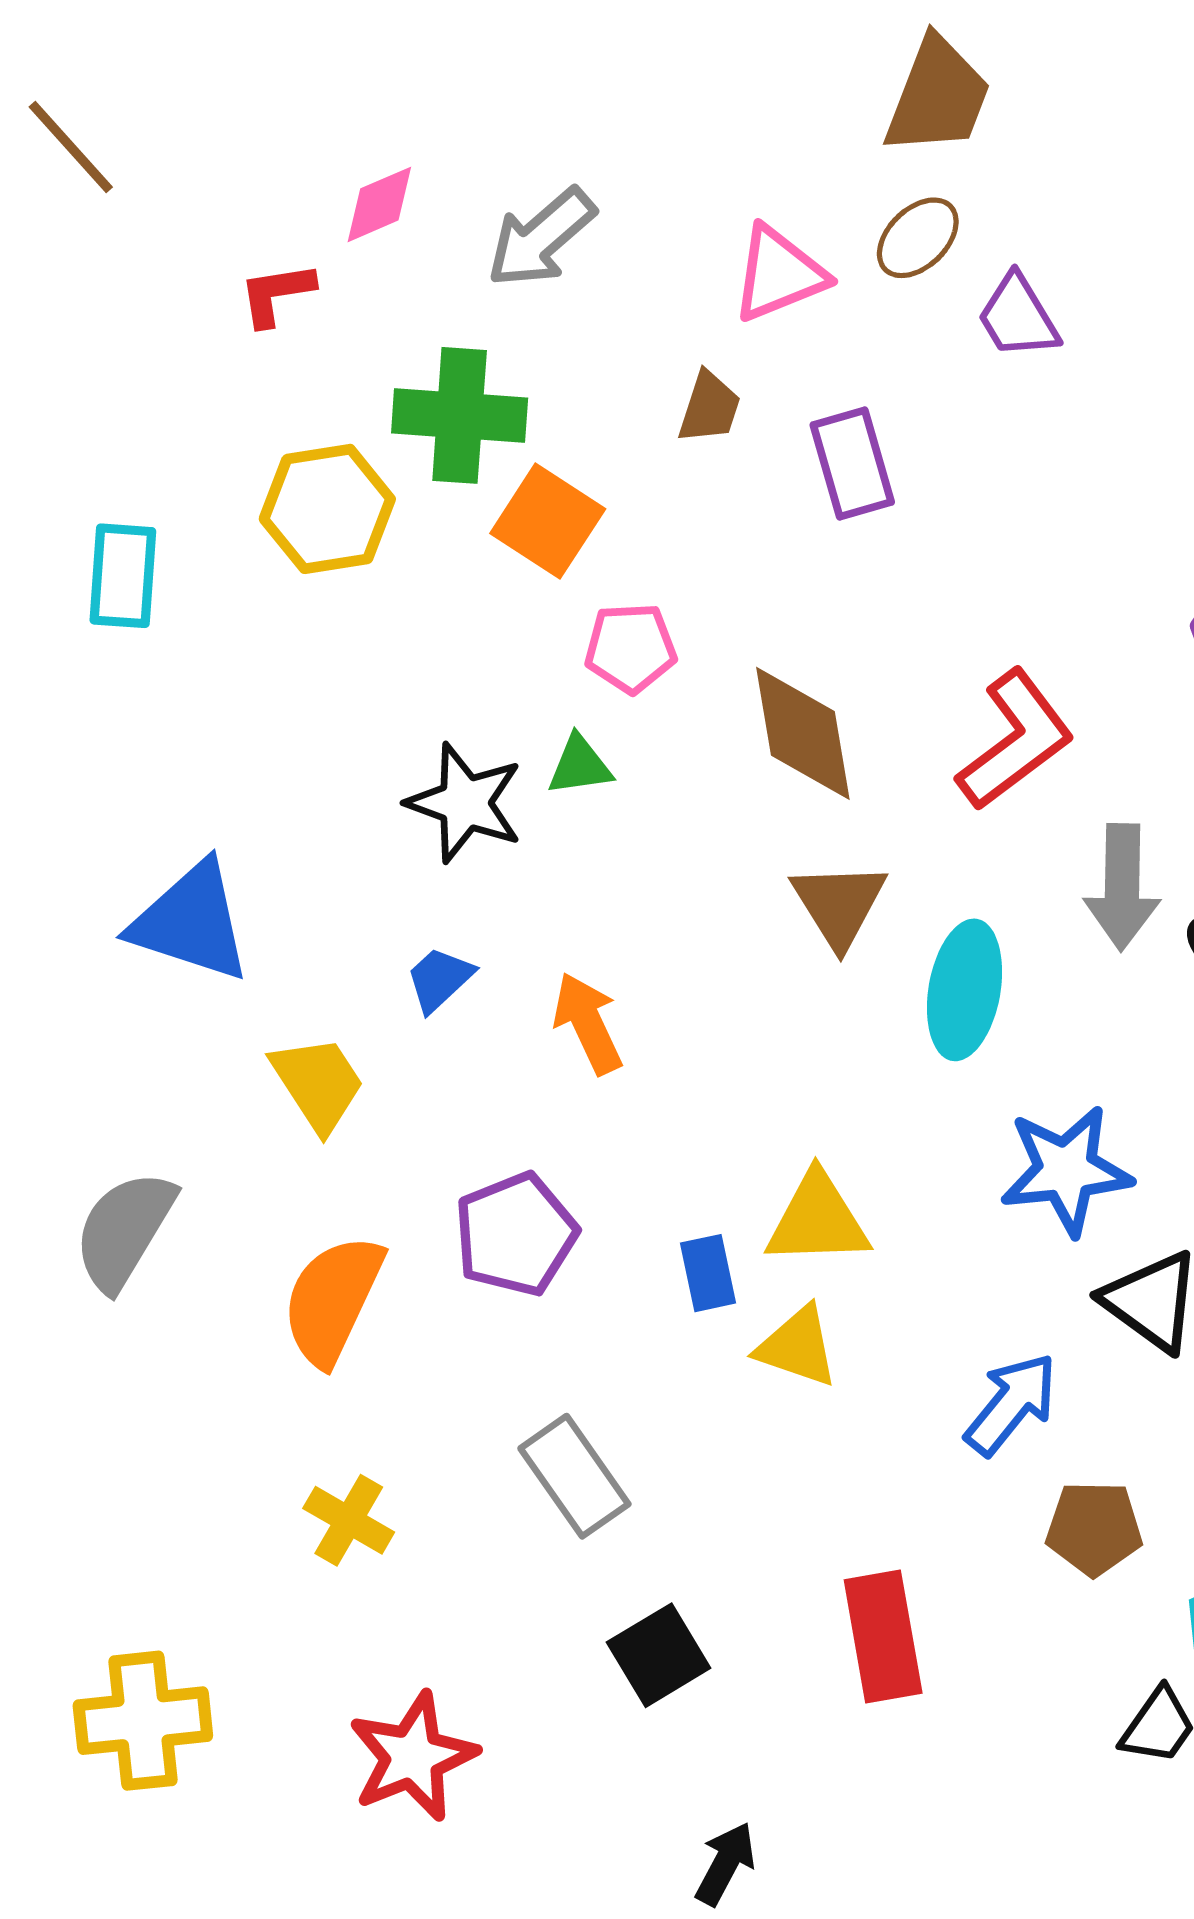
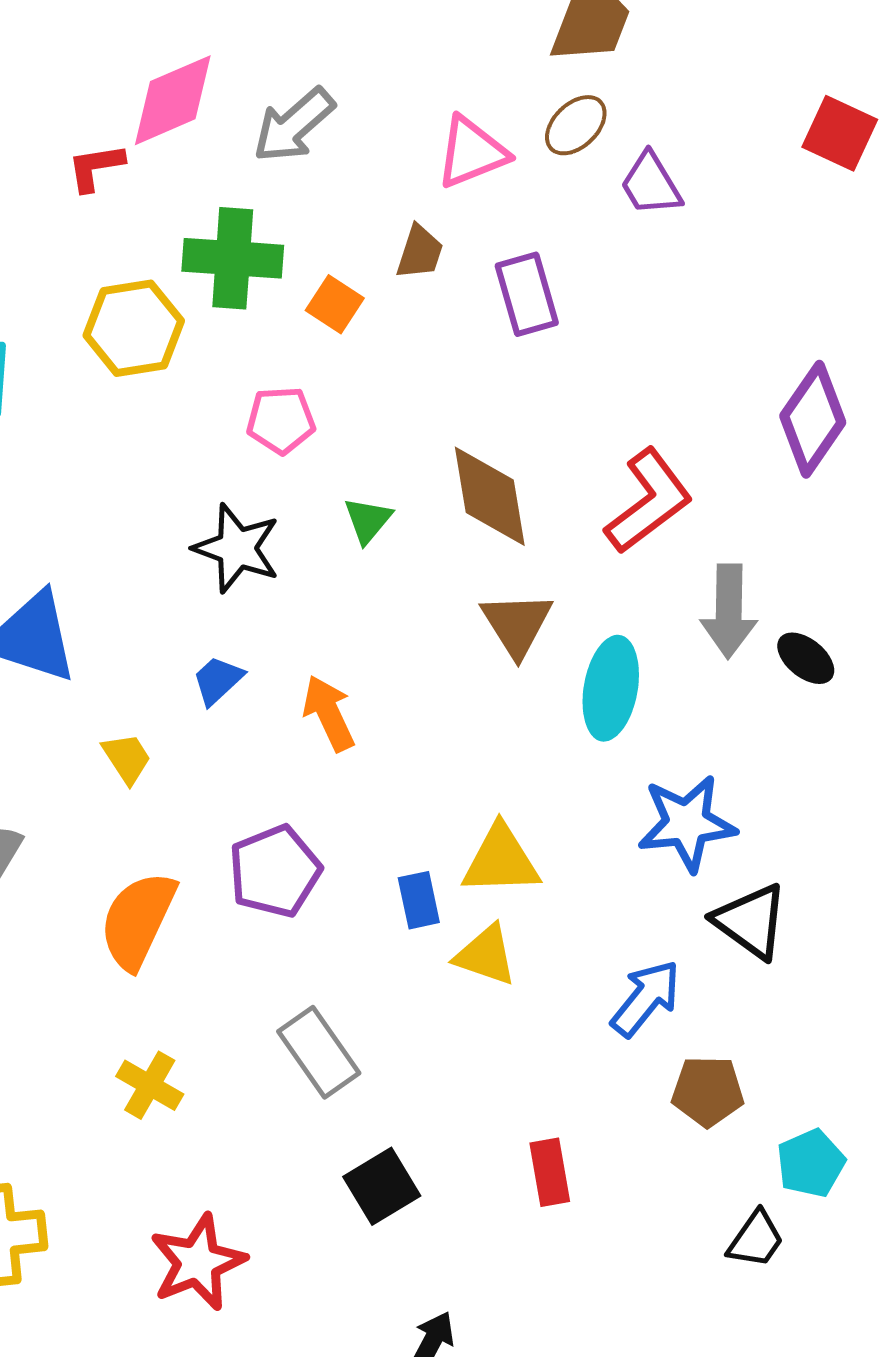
pink diamond: (379, 204) -> (173, 100), size x1.6
orange square: (548, 521) -> (335, 304), moved, size x0.7
pink pentagon: (631, 648) -> (281, 420), moved
green triangle: (580, 765) -> (368, 520), moved, turned -42
yellow trapezoid: (318, 1083) -> (127, 758), size x0.7
red rectangle: (883, 1636) -> (550, 1172), size x0.7

